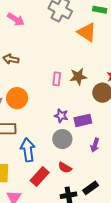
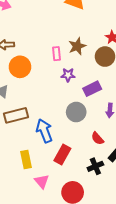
orange circle: (17, 98) -> (20, 67), moved
purple star: (61, 116) -> (68, 75), moved
red semicircle: (65, 168) -> (97, 138), moved, turned 32

